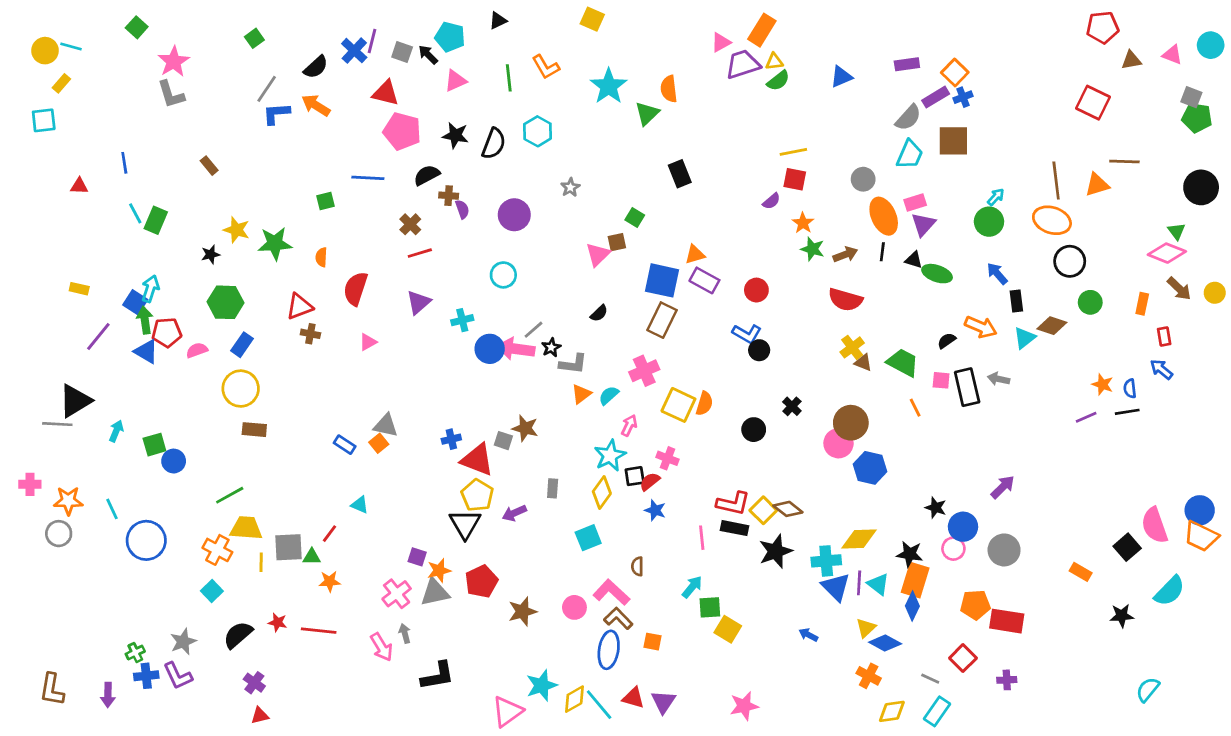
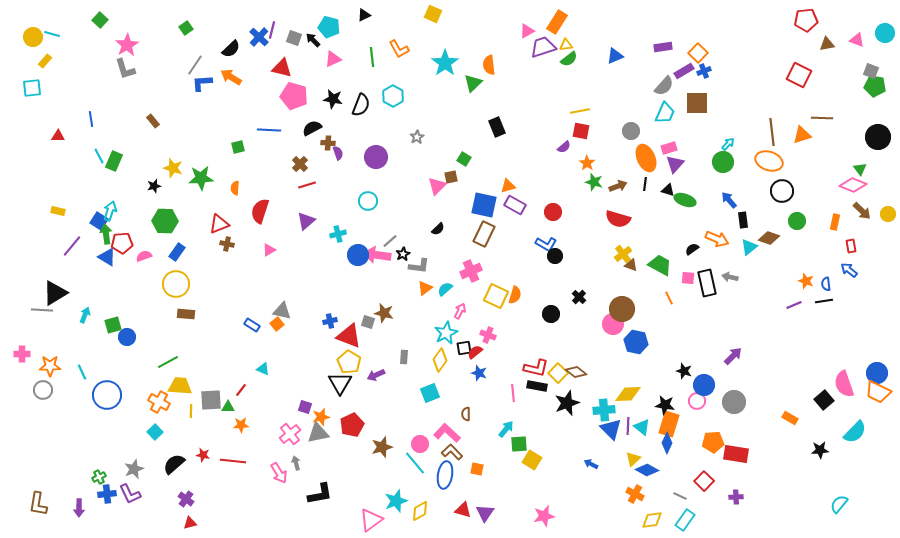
cyan line: (599, 705) -> (415, 463), moved

